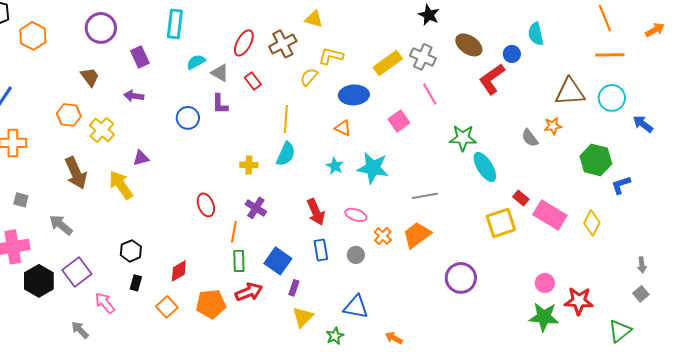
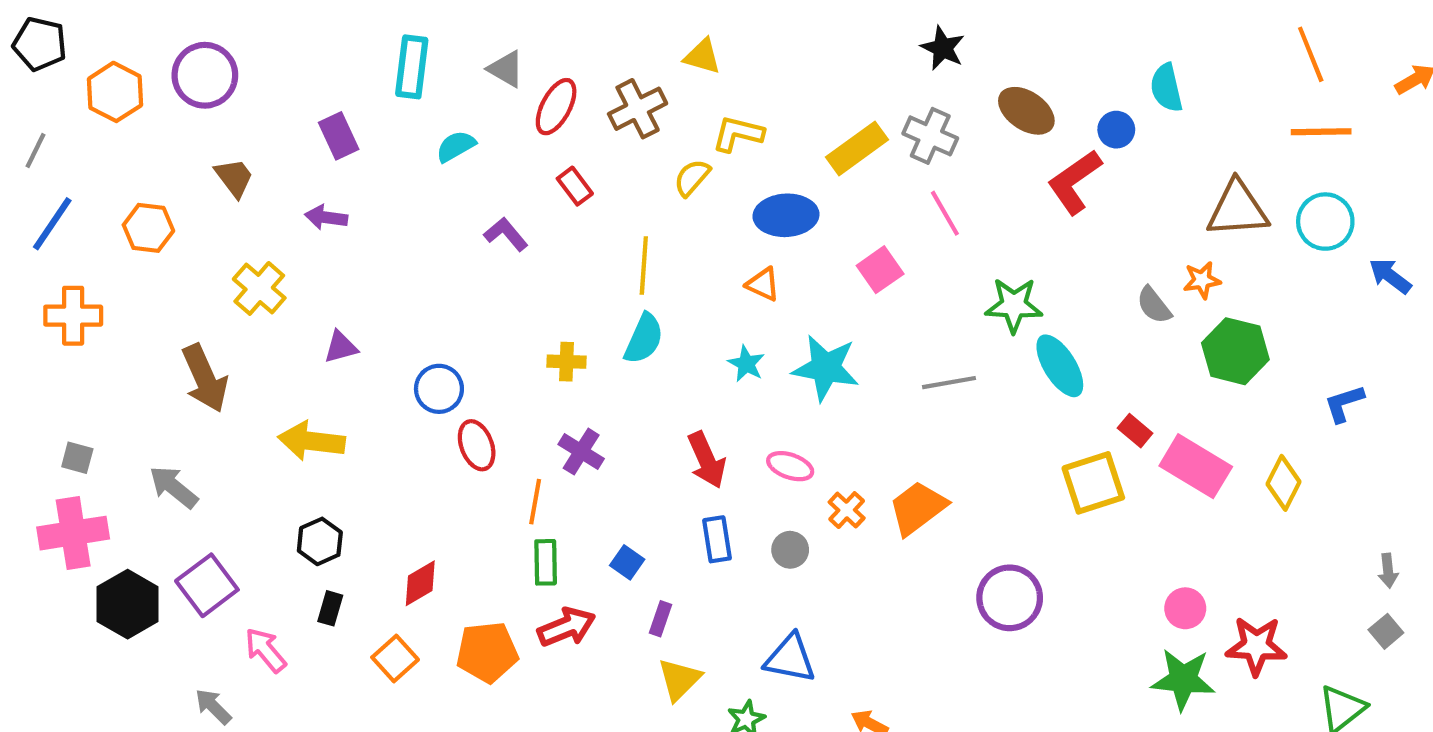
purple circle: (101, 28) -> (205, 75), moved
gray triangle: (220, 73) -> (506, 69), moved
purple L-shape: (220, 104) -> (506, 234), turned 140
orange hexagon: (69, 115) -> (148, 228), moved
blue circle: (188, 118) -> (439, 389), moved
green hexagon: (596, 160) -> (1235, 351), moved
yellow arrow: (121, 185) -> (311, 441), moved, turned -48
gray line: (425, 196) -> (949, 383), moved
gray square: (21, 200) -> (77, 458), moved
blue square: (278, 261) -> (627, 562), size x0.6

